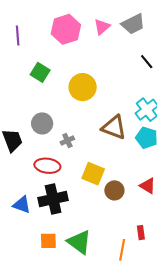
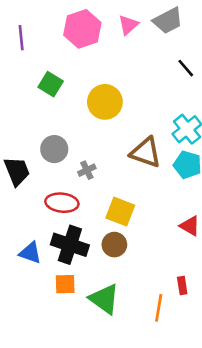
brown circle: (114, 190) -> (114, 245), moved
black cross: (53, 199) -> (70, 245), turned 32
orange square: (48, 241) -> (65, 284), moved

